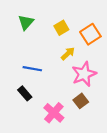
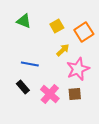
green triangle: (26, 22) -> (24, 21), turned -49
brown square: (81, 101) -> (75, 94), turned 32
pink cross: (54, 113) -> (50, 94), moved

